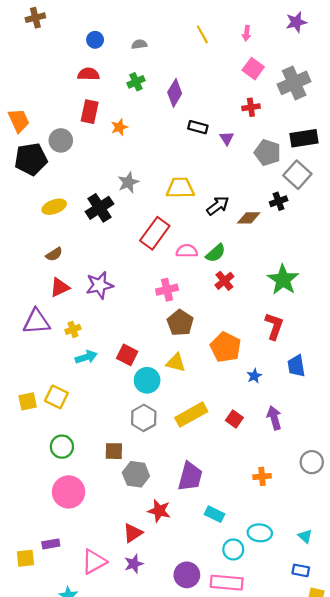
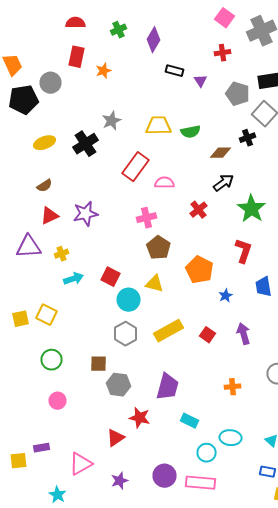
black arrow: (218, 206) -> (224, 183), moved
green semicircle: (216, 253) -> (190, 132), moved, turned 30
pink circle: (69, 492) -> (58, 401), size x0.6
purple star: (134, 564) -> (120, 481), moved

